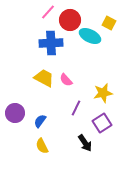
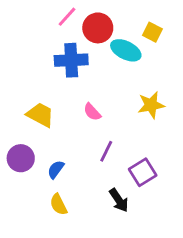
yellow trapezoid: (44, 78) -> (40, 115), moved
yellow star: (103, 93) -> (151, 105), moved

